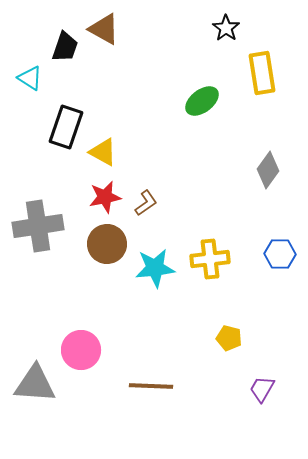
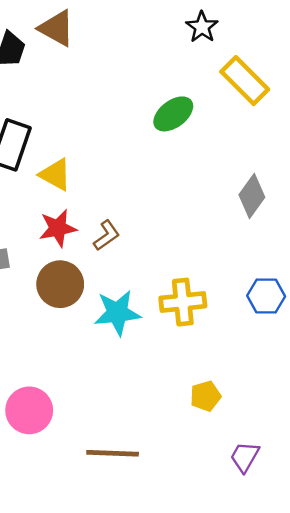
yellow rectangle: (262, 73) -> (245, 81), turned -36
yellow pentagon: (229, 338) -> (205, 396), turned -30

